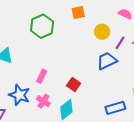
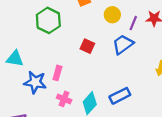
red square: (74, 84) -> (87, 46), moved
blue star: (19, 95) -> (35, 82), moved
blue rectangle: (115, 108) -> (120, 96), moved

